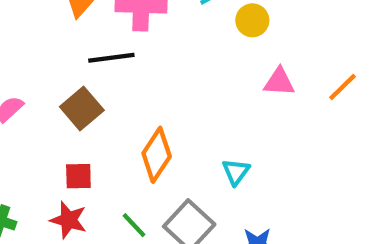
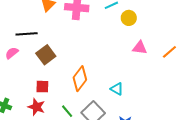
black line: (111, 58) -> (27, 34), moved
cyan triangle: (236, 172) -> (117, 89), turned -40

